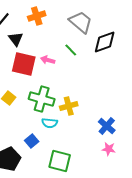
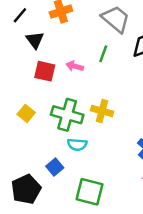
green line: (71, 50) -> (103, 54), turned 64
red square: (24, 64) -> (45, 71), size x0.7
yellow cross: (69, 106) -> (102, 111), moved, turned 30

